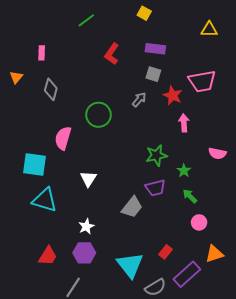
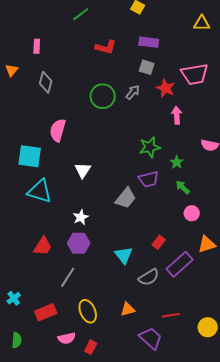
red L-shape: (112, 54) -> (106, 47), turned -110
green circle: (99, 115) -> (103, 96), moved
cyan triangle: (130, 265) -> (124, 255), size x0.7

